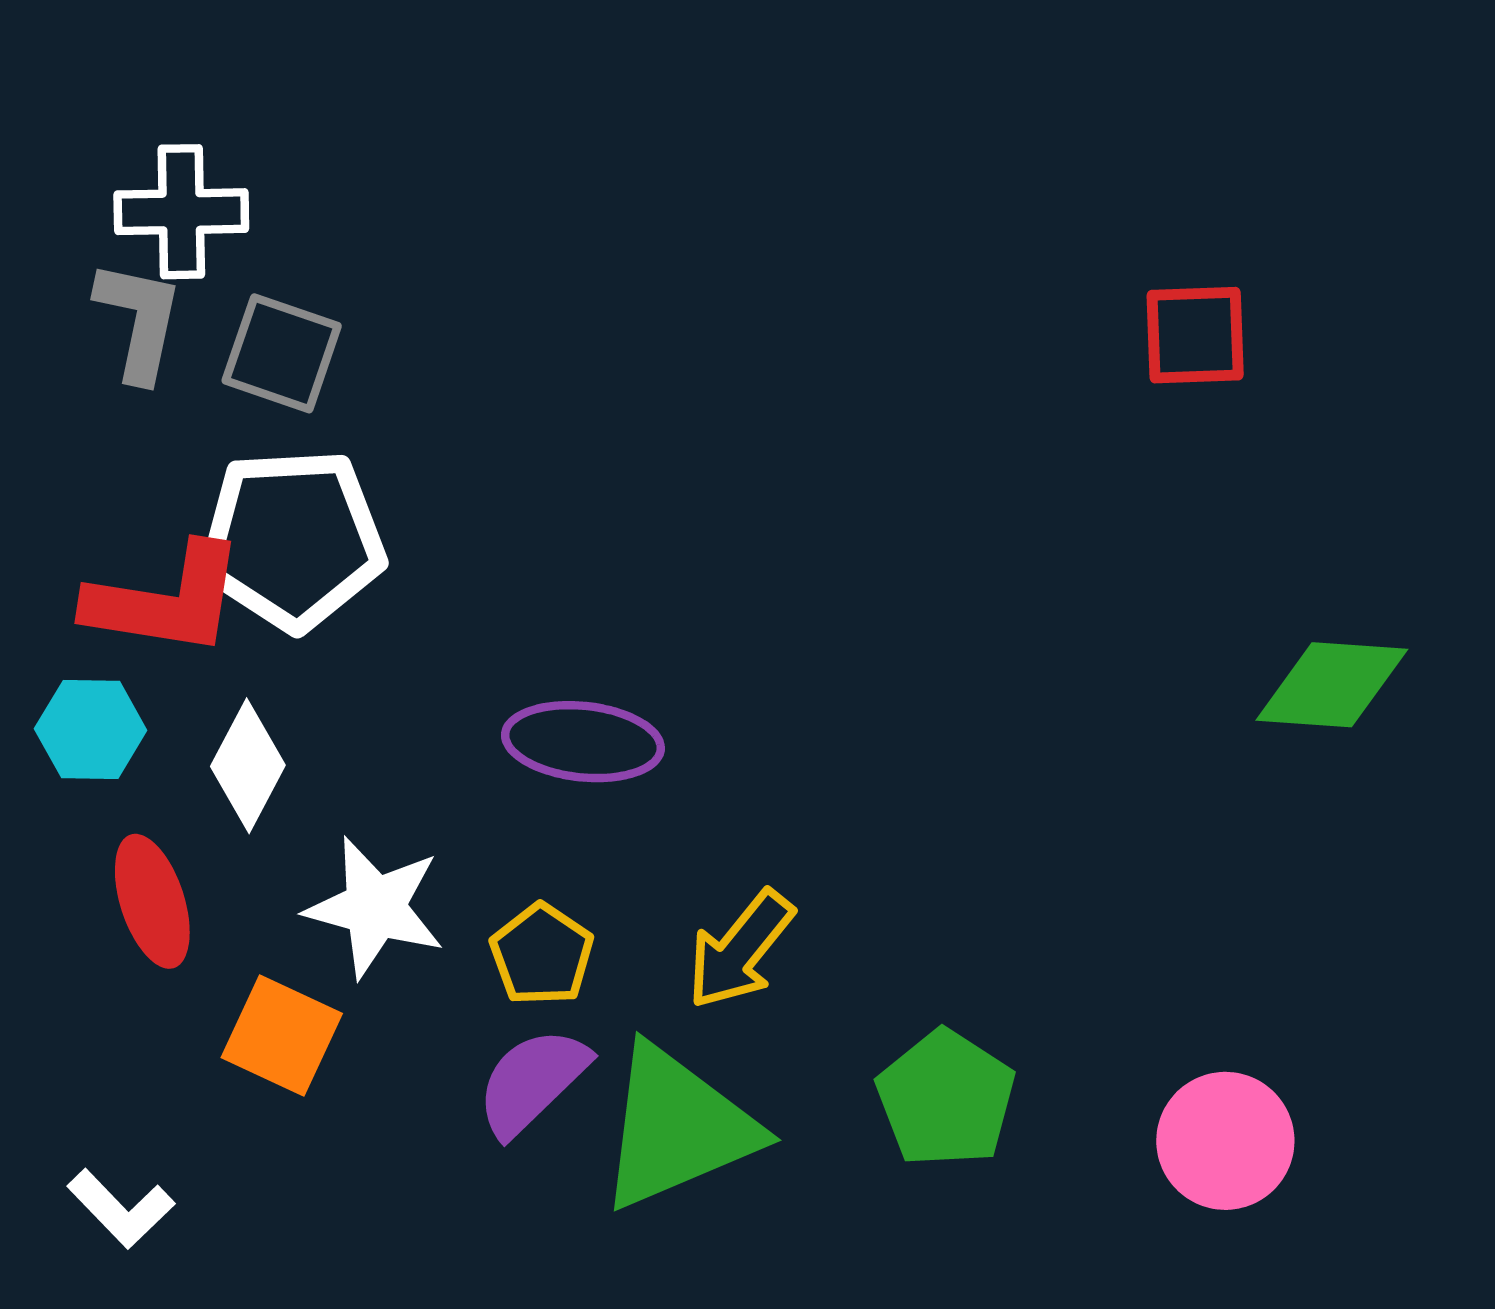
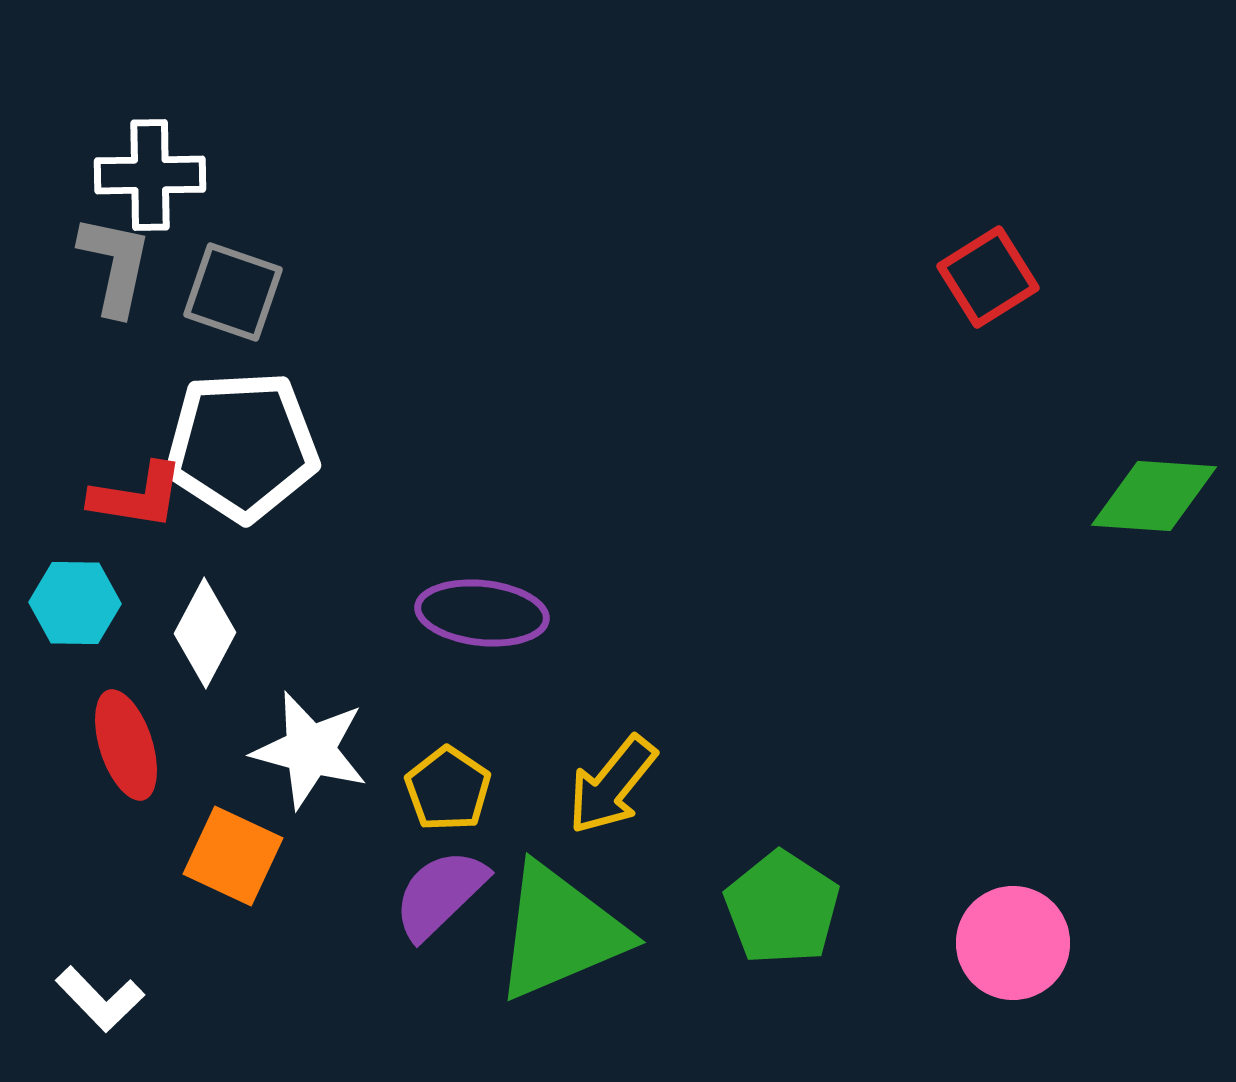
red square: (1195, 335) -> (988, 277), turned -30
red L-shape: (166, 600) -> (137, 496), size x0.7
green diamond: (1332, 685) -> (1154, 496), moved

